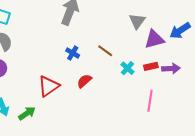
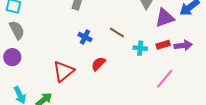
cyan cross: (127, 68) -> (140, 48), turned -32
pink line: (150, 101) -> (165, 79), turned 35

